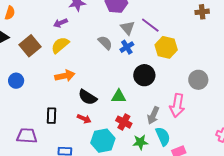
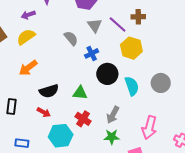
brown cross: (202, 12) -> (138, 17), moved
blue cross: (127, 47) -> (92, 53), moved
orange arrow: (65, 76) -> (28, 68), turned 150
black semicircle: (88, 97) -> (49, 91), turned -54
pink arrow: (177, 105) -> (149, 127), moved
cyan semicircle: (163, 136) -> (132, 86), moved
green star: (140, 142) -> (112, 137), moved

